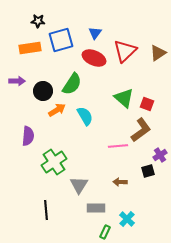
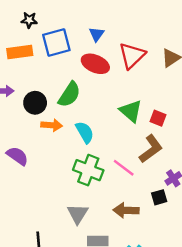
orange arrow: (57, 110) -> (52, 125), turned 36
purple semicircle: (28, 136) -> (17, 156), turned -60
pink line: (118, 146) -> (124, 168), turned 42
green cross: (54, 162) -> (88, 170), moved, turned -35
brown arrow: (120, 182) -> (126, 210), size x1.5

